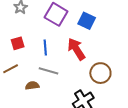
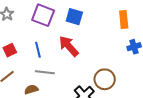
brown circle: (100, 73) -> (105, 79), moved

